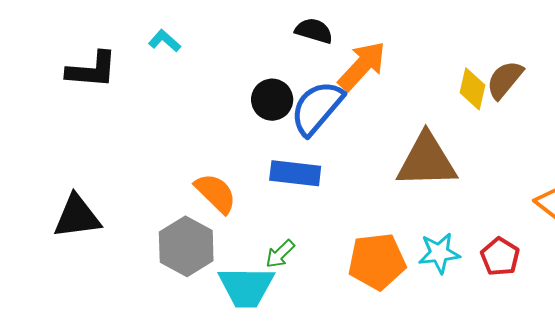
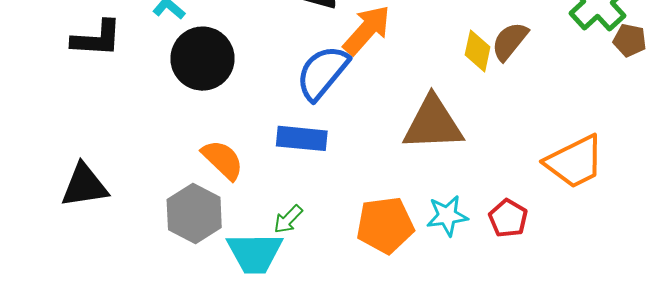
black circle: (272, 100) -> (203, 59), moved, size x1.5

